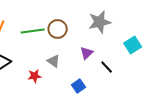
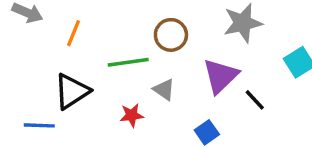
green line: (33, 31) -> (128, 62), moved
purple triangle: (87, 53) -> (220, 76), size x1.6

